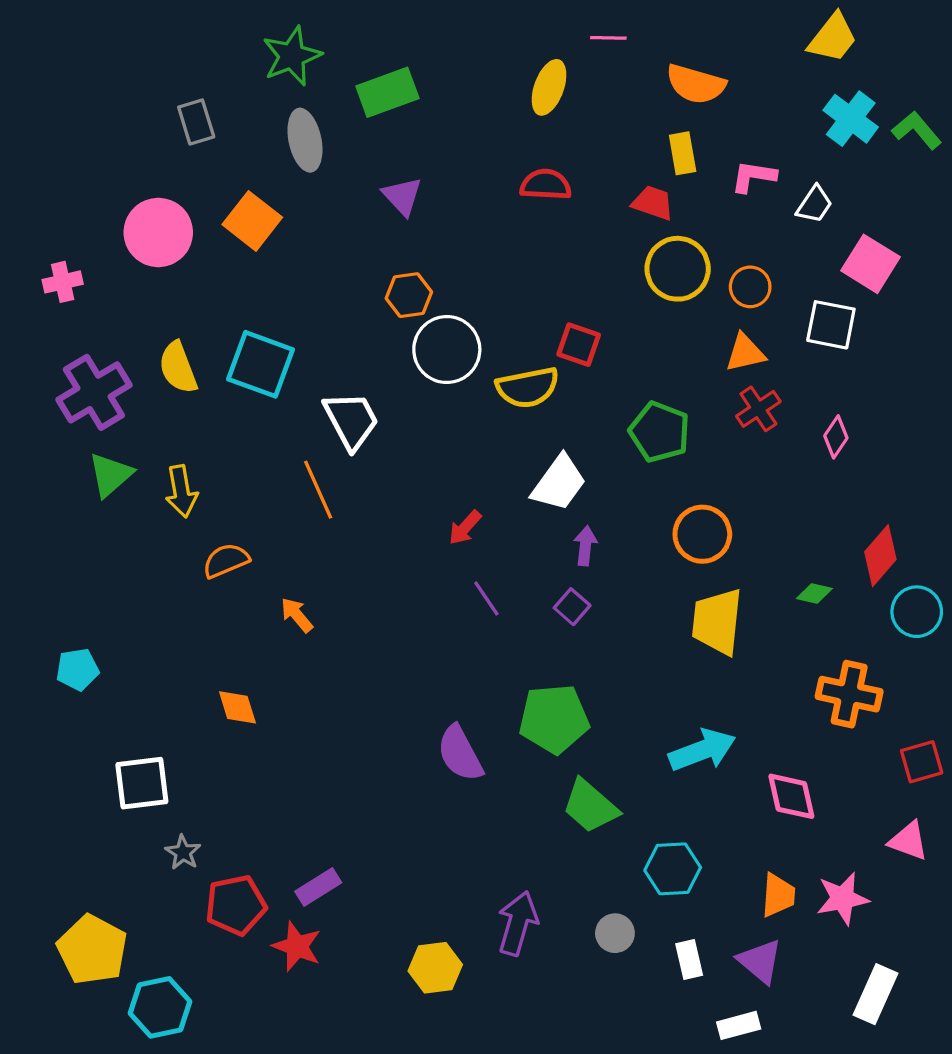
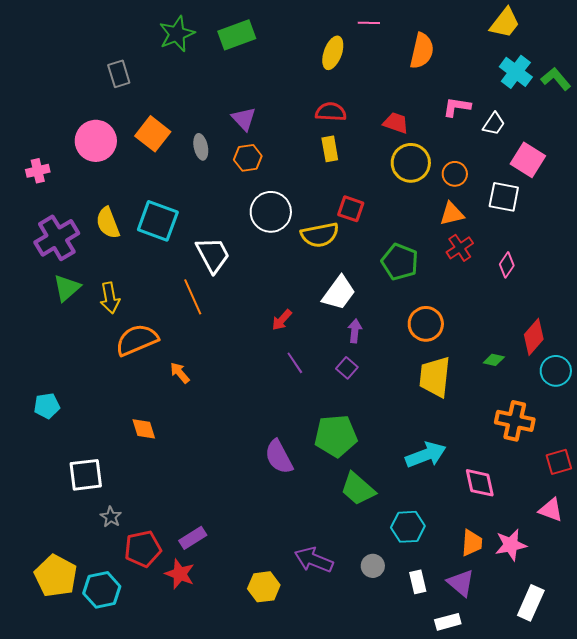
orange semicircle: (696, 84) -> (422, 51), turned -93
green rectangle: (387, 92) -> (237, 35), moved
gray ellipse: (305, 140) -> (201, 147), moved, size x0.7
yellow rectangle: (683, 153) -> (330, 149), moved
orange hexagon: (409, 295) -> (248, 158), moved
orange semicircle: (226, 561) -> (137, 340), size x1.5
purple arrow: (518, 923) -> (314, 560), turned -84
cyan hexagon: (160, 1007) -> (102, 590), moved

